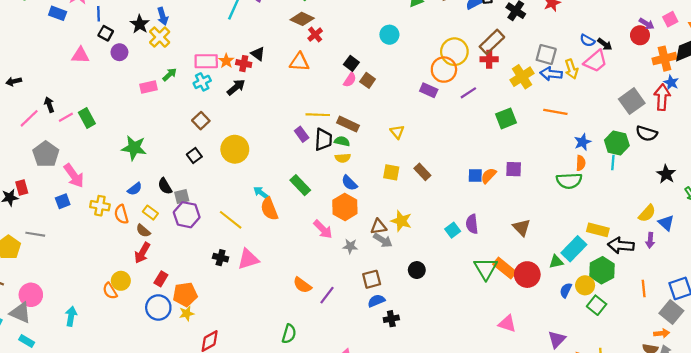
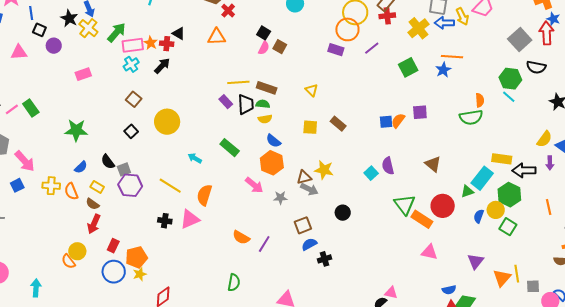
green arrow: (170, 75) -> (117, 33), moved, size x1.5
blue star: (583, 142) -> (443, 70), moved
cyan line: (613, 163) -> (509, 97), turned -48
orange semicircle: (269, 209) -> (204, 195), moved, turned 45
orange rectangle: (505, 268) -> (422, 219), moved

